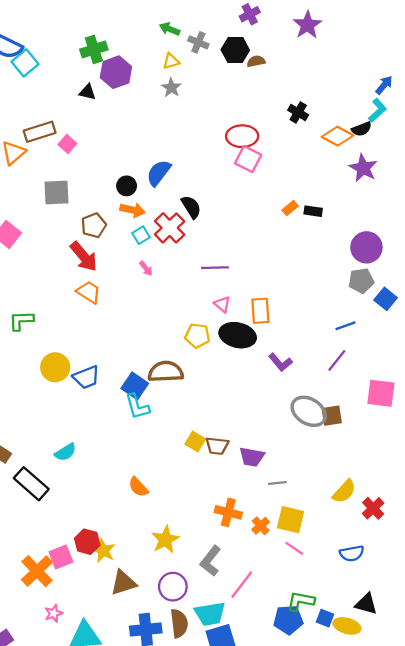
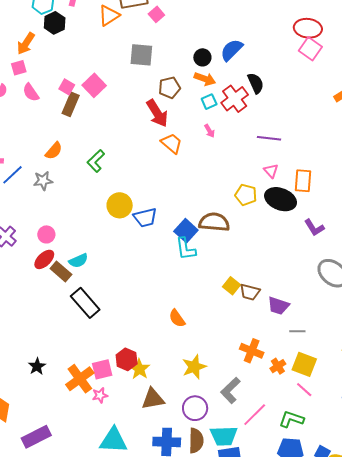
orange trapezoid: (89, 292) -> (172, 143), moved
green L-shape: (21, 321) -> (96, 161), turned -50
cyan semicircle: (65, 452) -> (78, 261), moved
green L-shape: (301, 601) -> (291, 419), moved
pink star: (54, 613) -> (100, 395), moved

